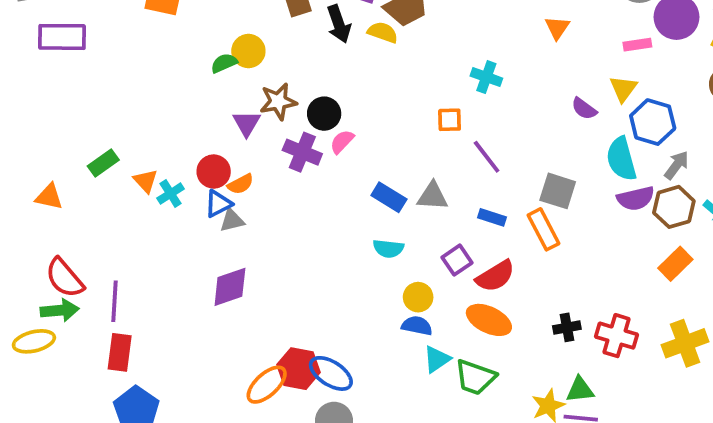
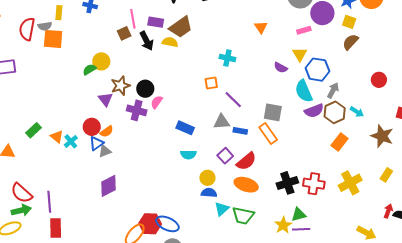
gray triangle: (433, 196) -> (222, 122), moved
black cross: (567, 327) -> (287, 183), size x1.5

